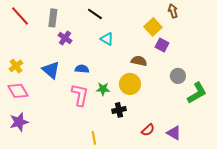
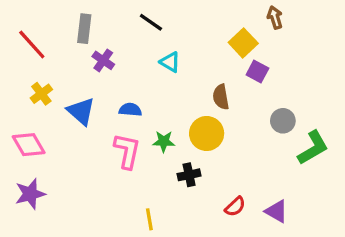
red line: (20, 16) -> (32, 44), moved
brown semicircle: (139, 61) -> (221, 97), turned -112
yellow cross: (16, 66) -> (41, 94), moved

